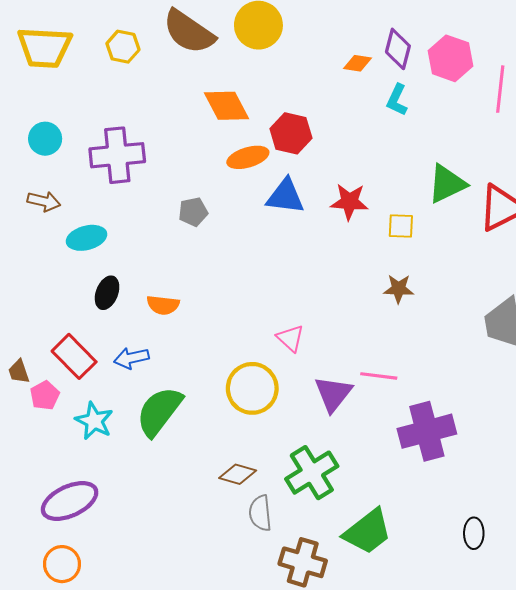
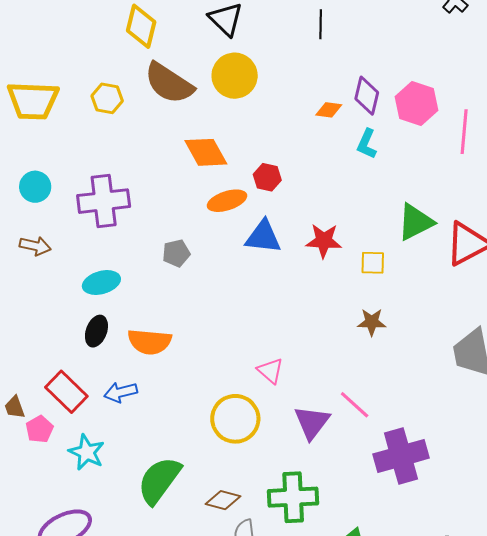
red hexagon: (291, 133) -> (267, 177), size x0.7
cyan ellipse: (87, 238) -> (101, 283), moved
orange semicircle: (163, 305) -> (150, 342), size x1.4
pink line: (379, 376) -> (355, 405), turned 36
green semicircle: (159, 411) -> (159, 480), moved
green cross: (312, 473) -> (293, 497), turned 30

